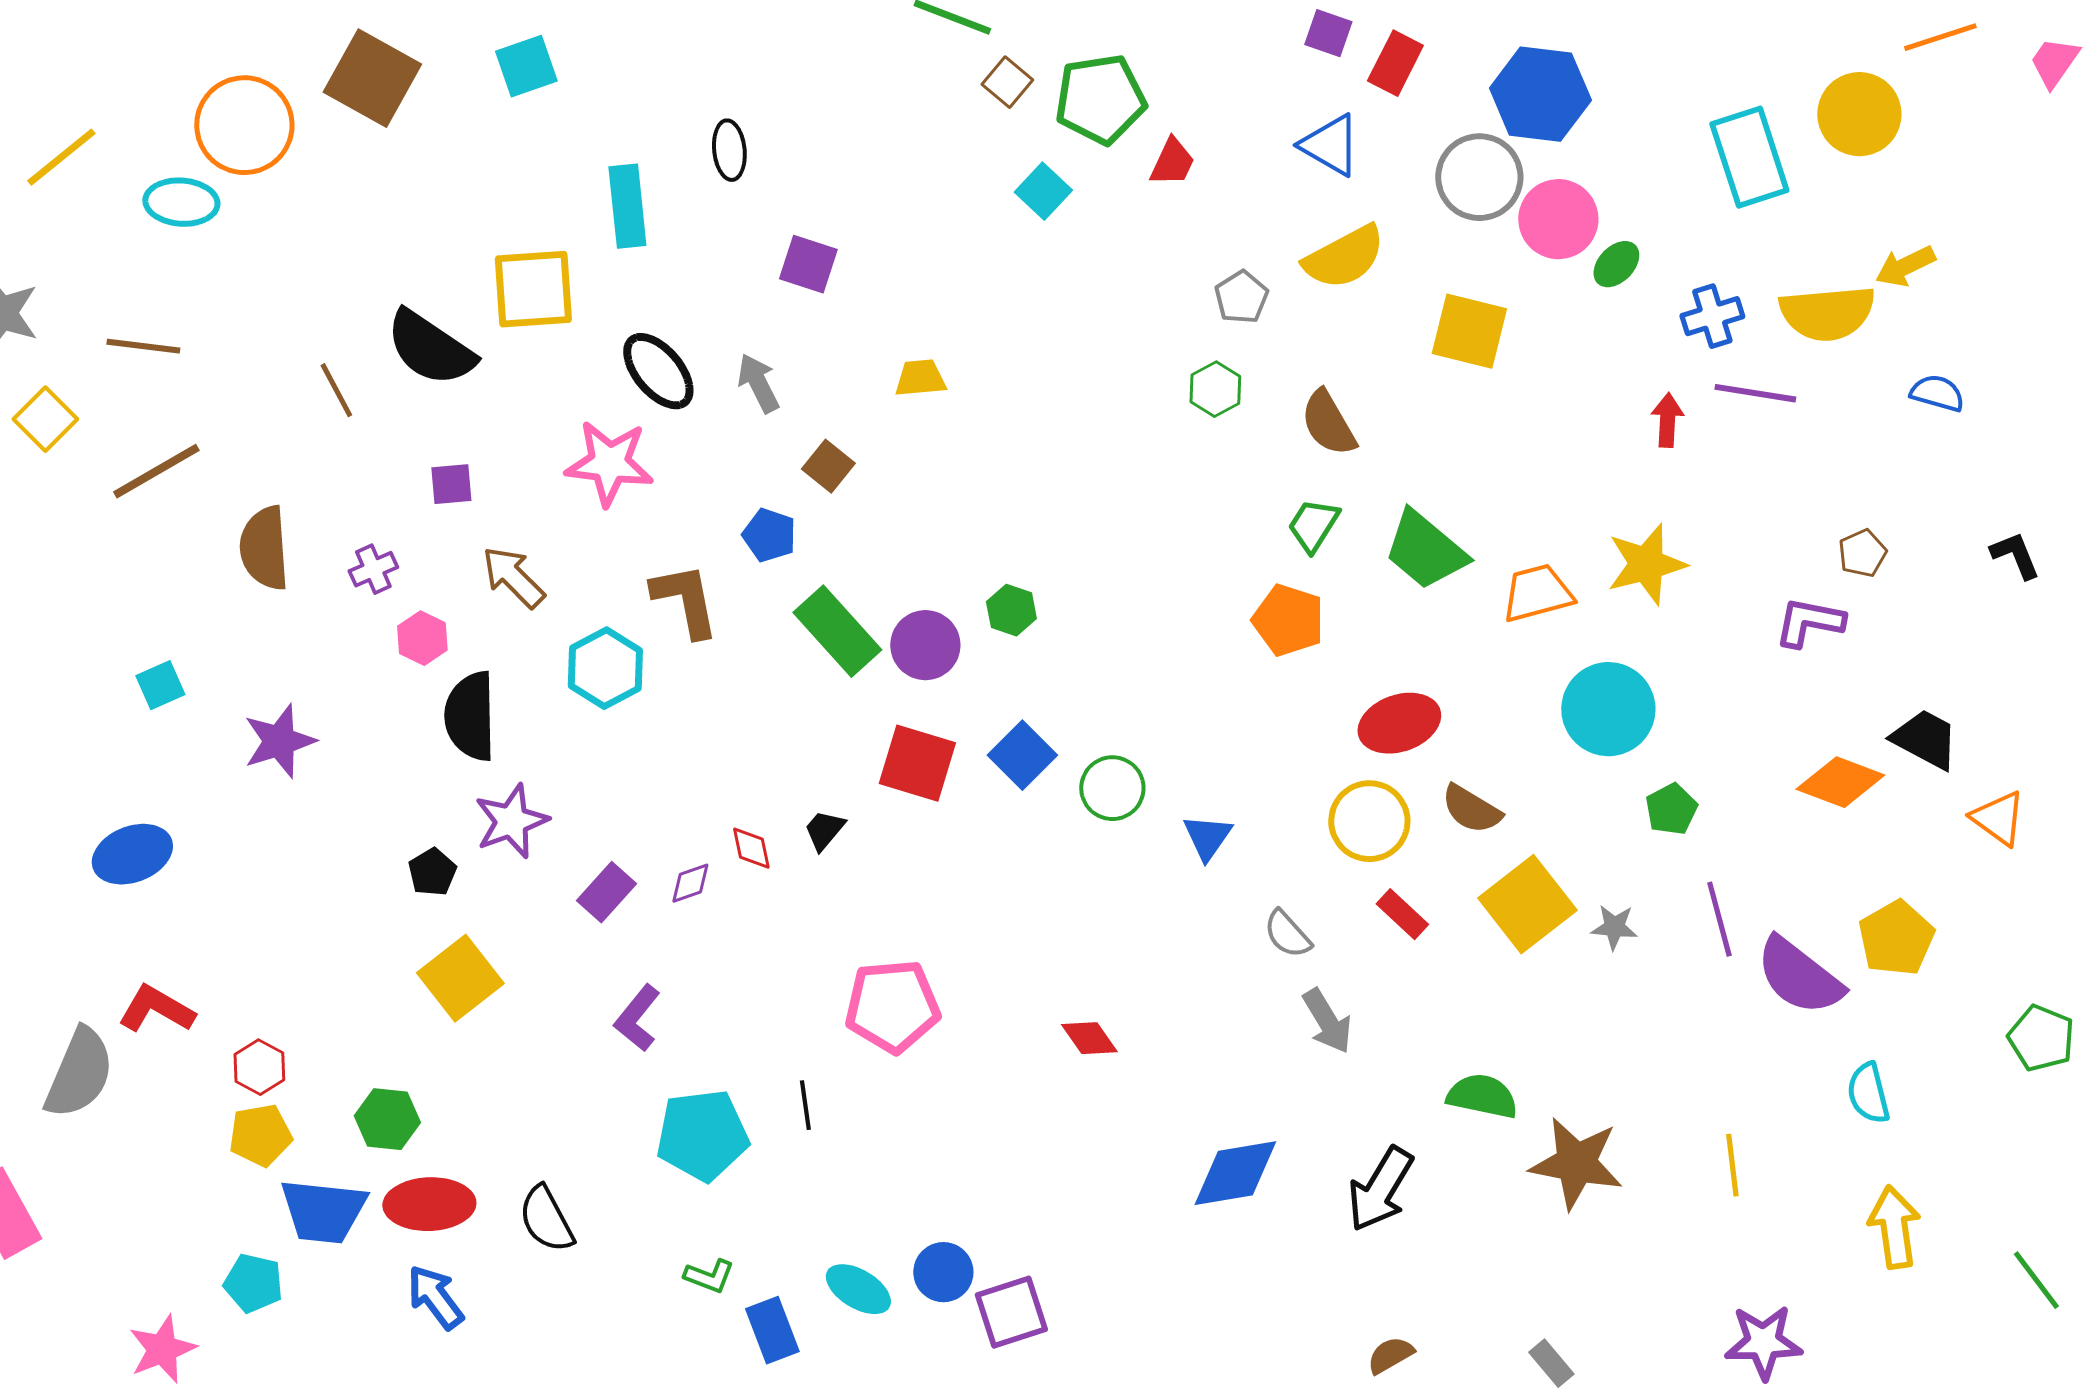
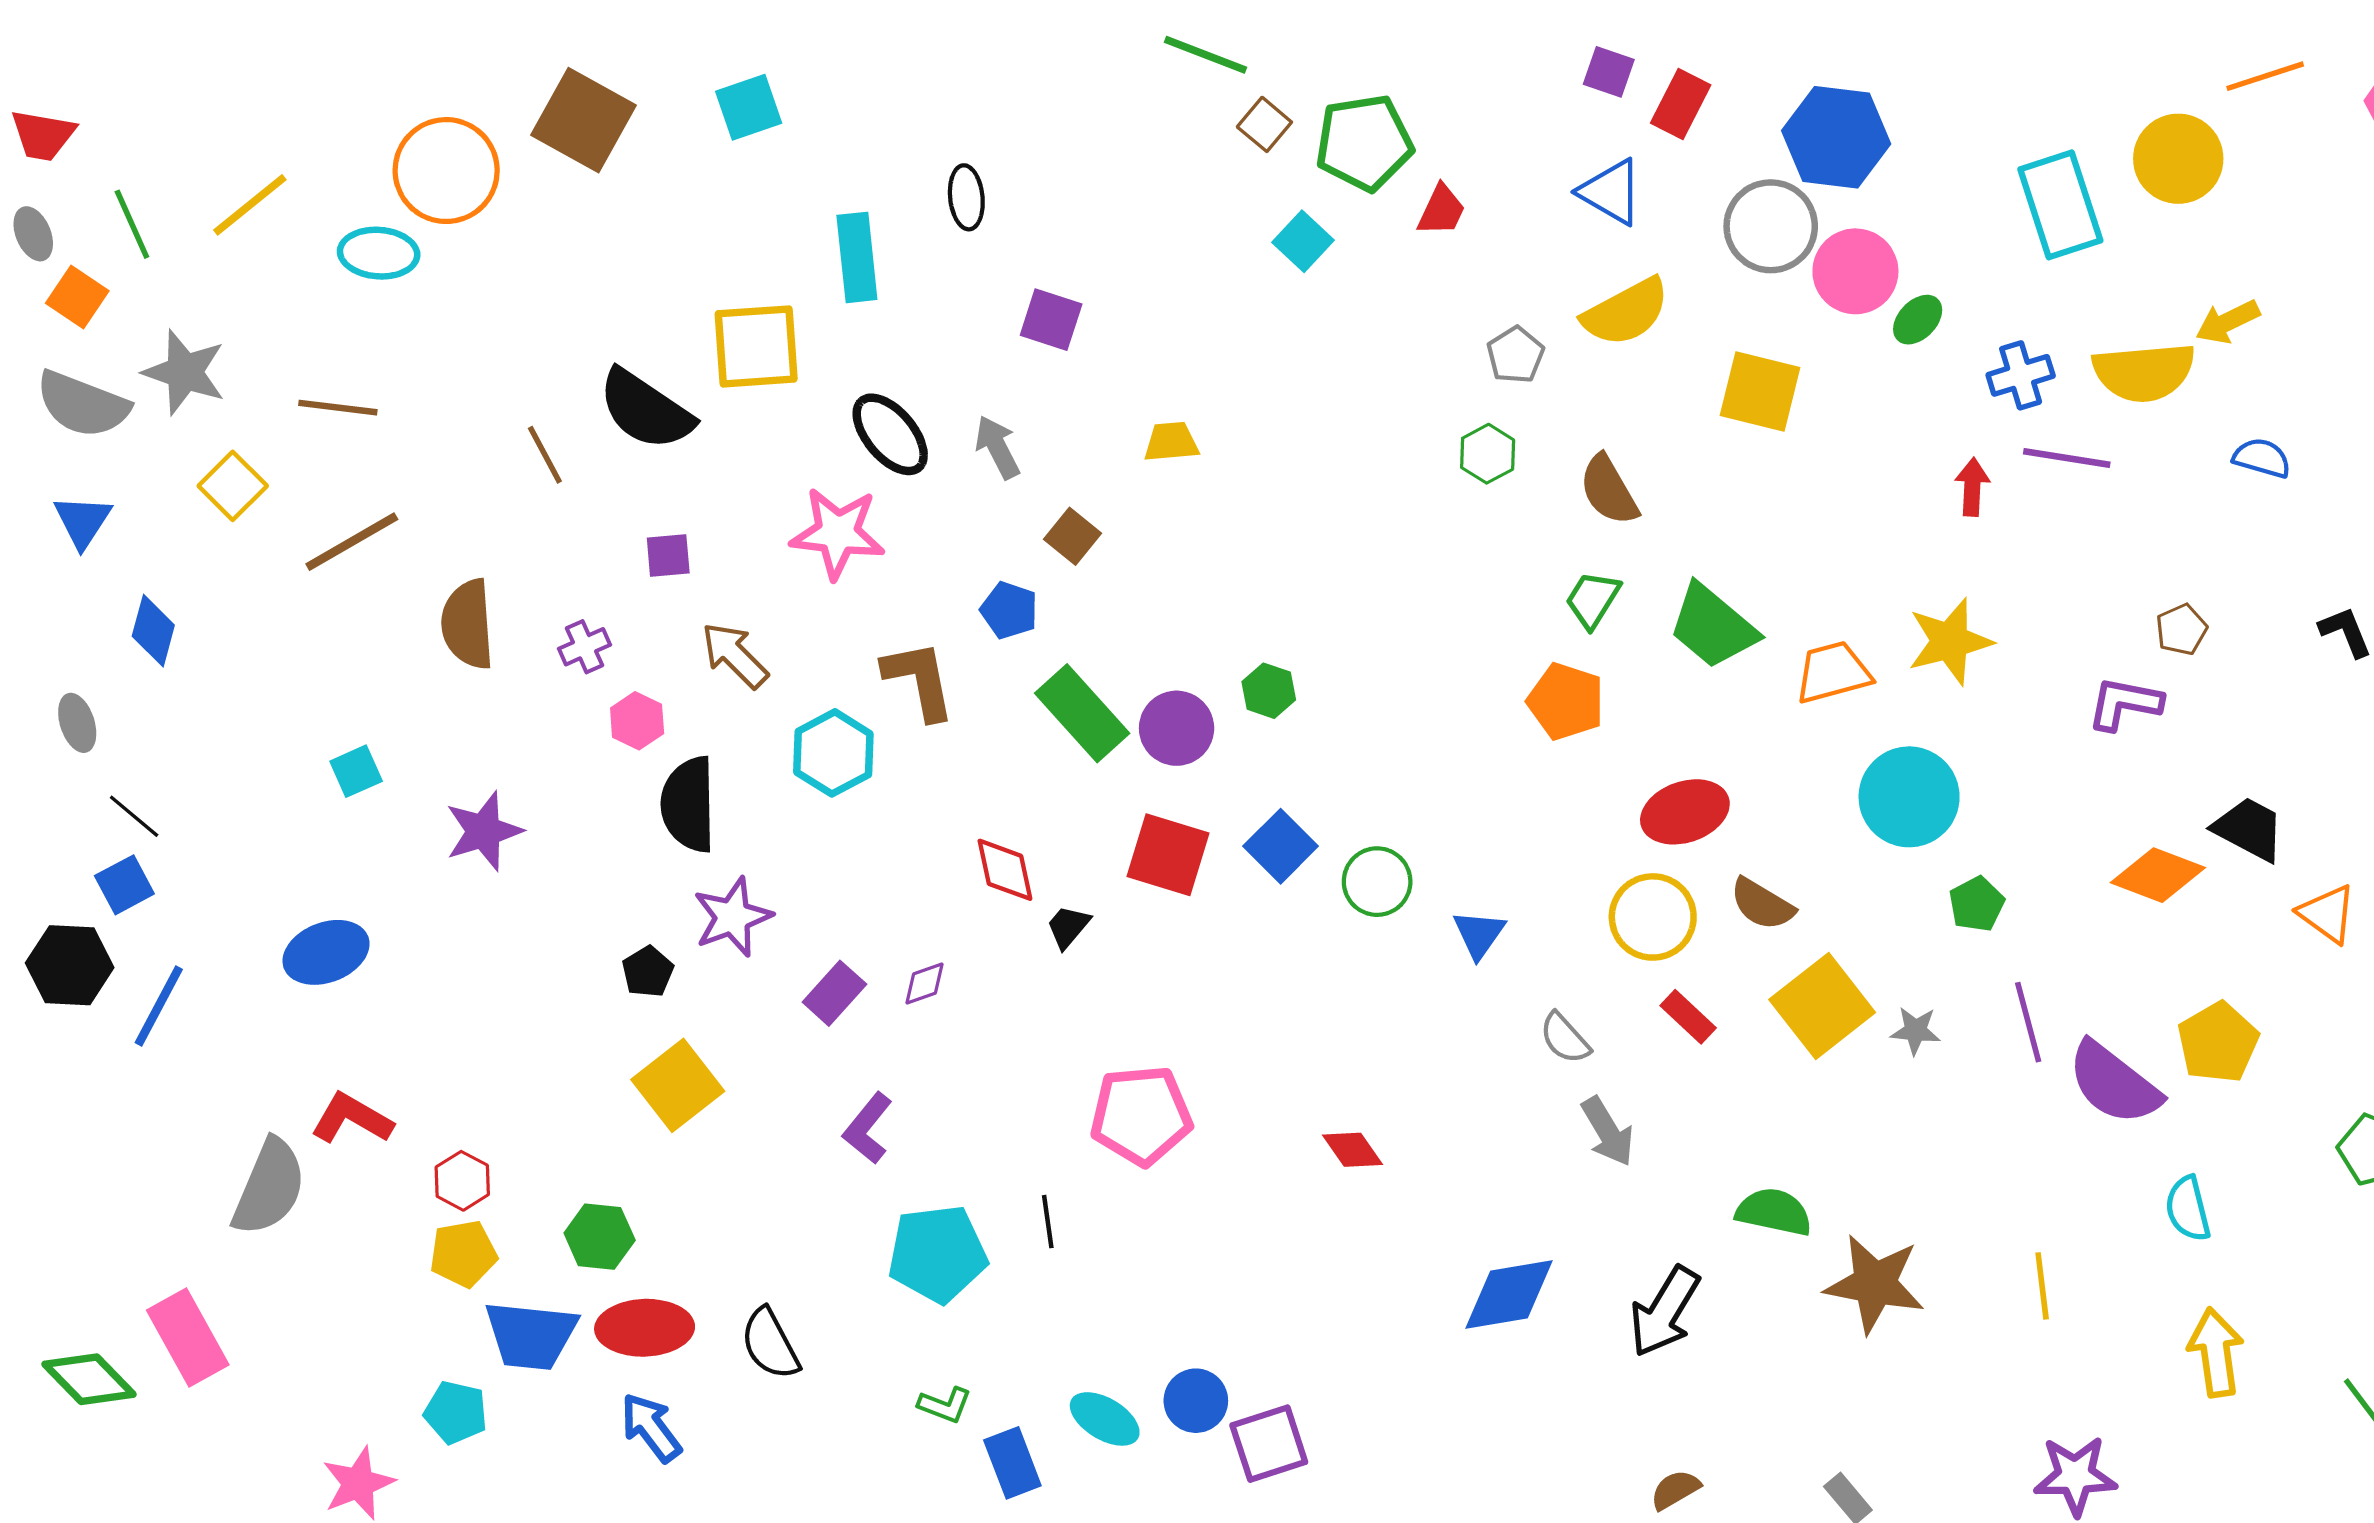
red diamond: (751, 848) -> (1005, 870), moved, size x1.4

